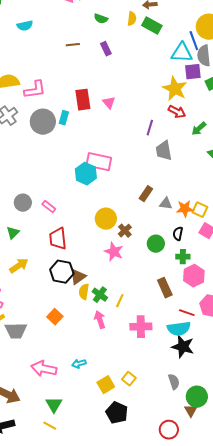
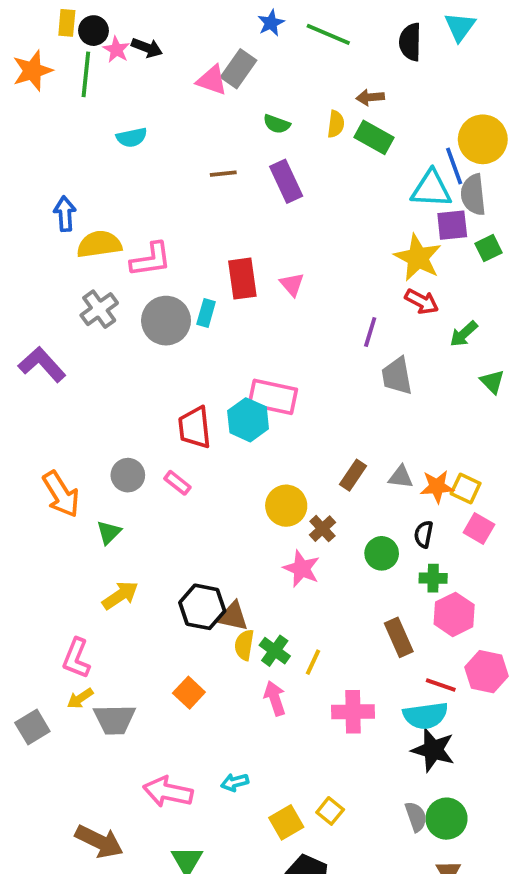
purple rectangle: (106, 49) -> (286, 181), size x1.5
brown rectangle: (146, 194) -> (353, 475), moved
red trapezoid: (58, 239) -> (195, 427), moved
brown triangle: (78, 277) -> (233, 616), turned 48
green circle: (197, 397) -> (446, 819), moved

